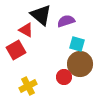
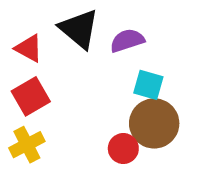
red triangle: (26, 30) -> (29, 48), moved
yellow cross: (28, 86) -> (27, 145), moved

